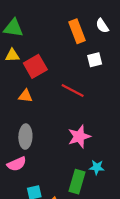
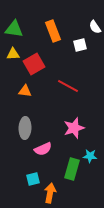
orange rectangle: (77, 31) -> (53, 31), moved
white square: (95, 60) -> (80, 45), moved
pink semicircle: (17, 164) -> (43, 149), moved

